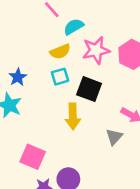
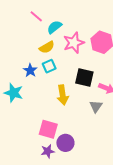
blue star: (18, 77) -> (30, 70), moved
black square: (89, 89) -> (84, 78), moved
pink square: (33, 157) -> (48, 129), moved

